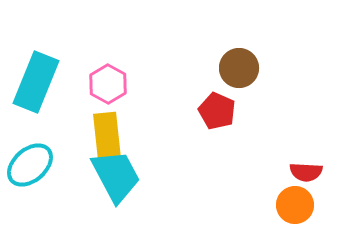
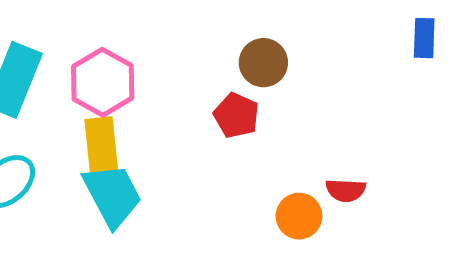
pink hexagon: (108, 84) -> (103, 82), size x1.4
orange circle: (295, 205) -> (299, 216), moved

